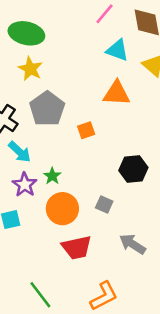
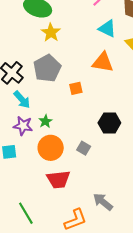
yellow star: (30, 69) -> (51, 33), moved
purple star: (25, 185) -> (23, 126), turned -30
gray arrow: (132, 244) -> (103, 202), moved

